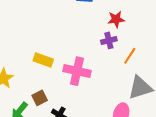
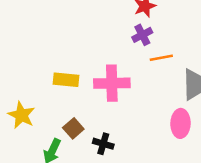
orange line: (130, 56) -> (161, 58), moved, turned 60

